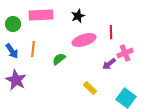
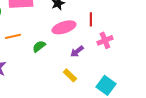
orange line: (33, 49) -> (13, 36), turned 70
purple arrow: (109, 64) -> (77, 51), moved

